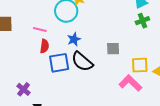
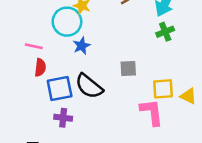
blue star: (74, 39) -> (82, 46), moved
pink L-shape: (130, 83) -> (152, 112), turned 40
purple cross: (24, 89) -> (63, 118), moved, turned -32

